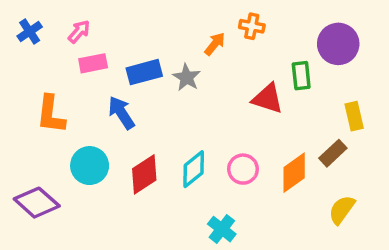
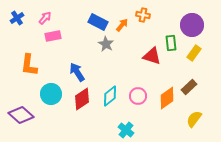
blue rectangle: (144, 72) -> (98, 22), moved, turned 42
blue arrow: (121, 113) -> (77, 72), moved
yellow rectangle: (354, 116) -> (194, 53), moved, turned 49

